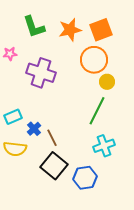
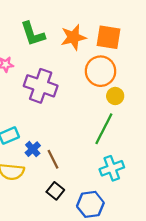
orange square: (101, 30) -> (108, 37), turned 30
black square: (54, 166) -> (55, 191), size x0.6

